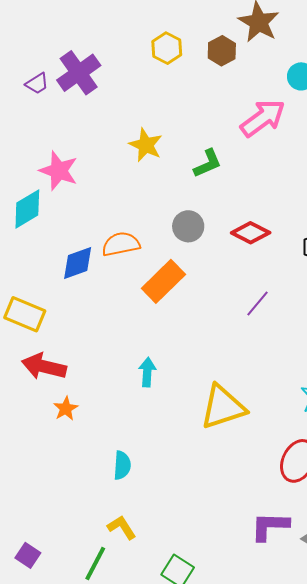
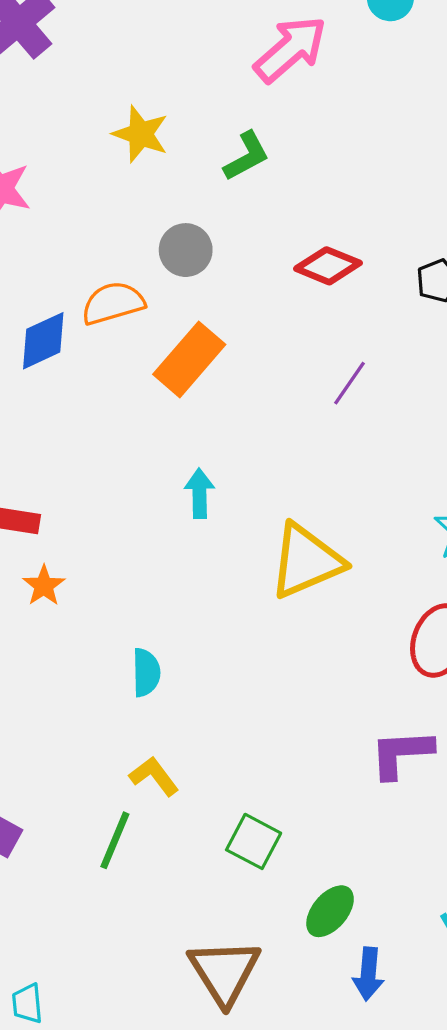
pink arrow: (263, 118) -> (290, 49), moved
gray circle: (188, 226) -> (186, 250), moved
cyan arrow: (147, 372) -> (199, 493), moved

